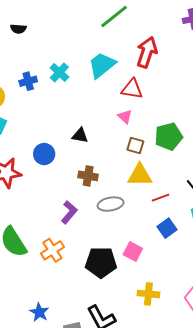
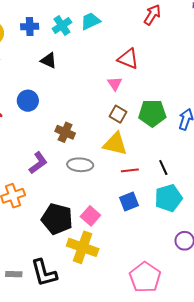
red arrow: (147, 52) -> (152, 15), moved, size x0.7
cyan trapezoid: (102, 65) -> (90, 21), moved, size x0.7
black triangle: (80, 135) -> (49, 60), moved
yellow cross: (148, 294) -> (83, 247), moved, size x1.4

